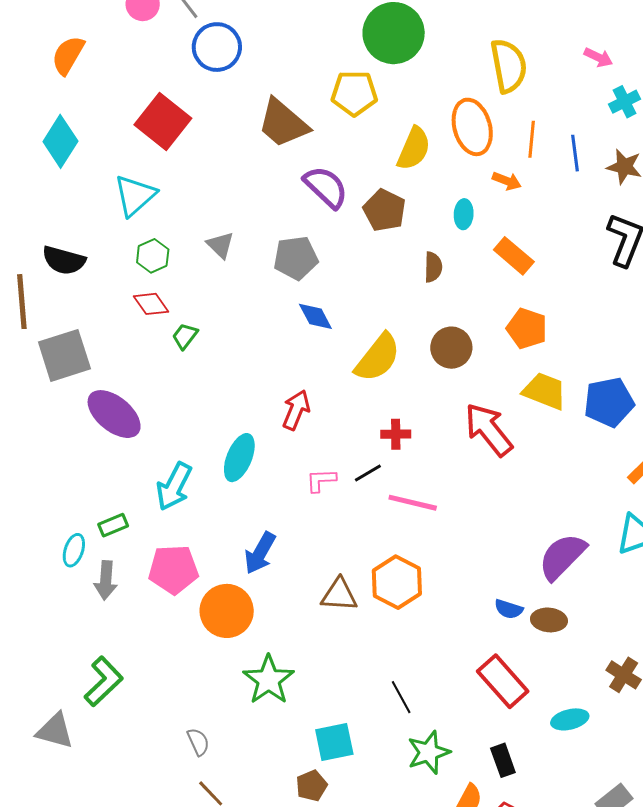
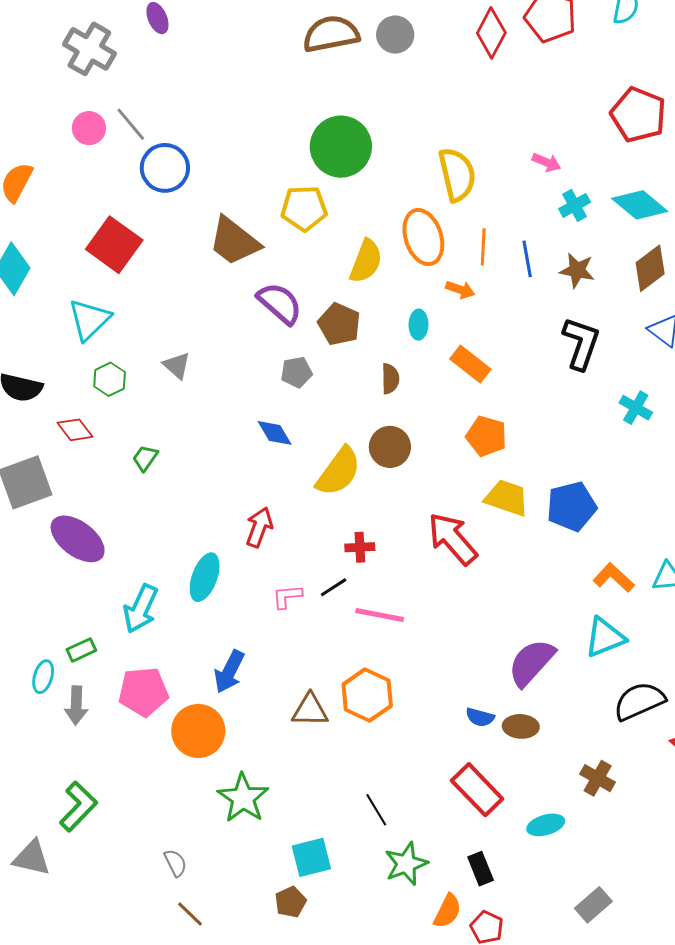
gray pentagon: (296, 258) -> (297, 372), moved, size x0.7
red diamond: (151, 304) -> (75, 430), moved
brown circle: (451, 348) -> (390, 447), moved

